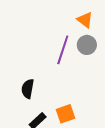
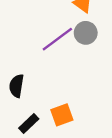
purple line: (63, 50) -> (57, 39), turned 36

